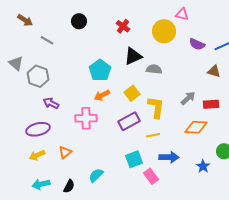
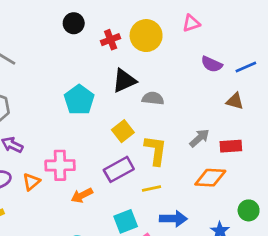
pink triangle: (182, 14) -> (191, 23), turned -32
black circle: (79, 21) -> (74, 23), moved
red cross: (123, 26) -> (111, 40), turned 32
yellow circle: (164, 31) -> (146, 36), moved
orange arrow: (102, 95) -> (82, 195), moved
orange triangle: (65, 152) -> (31, 182), moved

